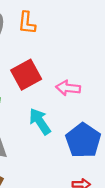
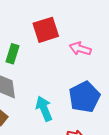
cyan arrow: (40, 121) -> (44, 109), moved

